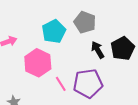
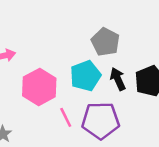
cyan pentagon: (54, 31) -> (85, 76), moved

